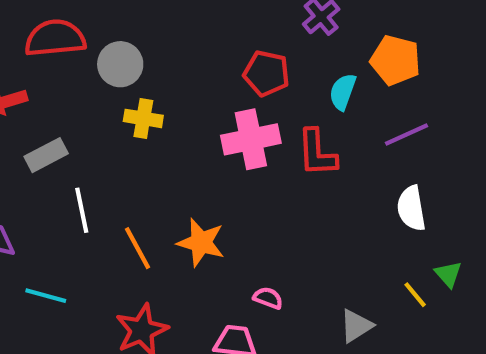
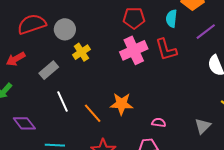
yellow cross: (143, 118) -> (81, 52), turned -30
gray rectangle: (46, 155) -> (49, 70), moved

